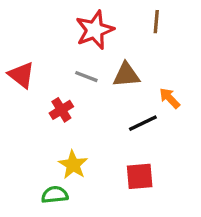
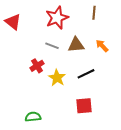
red triangle: (21, 75) -> (13, 22), moved
orange arrow: (170, 98) -> (102, 46), moved
yellow star: (73, 165) -> (57, 78), moved

